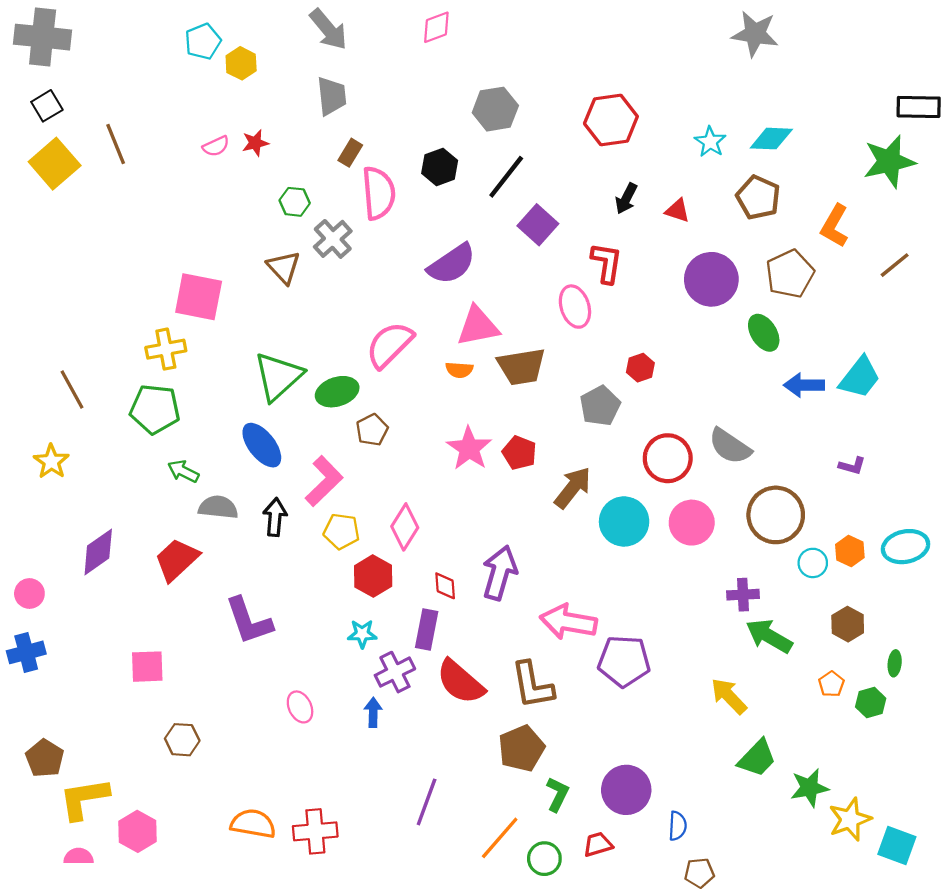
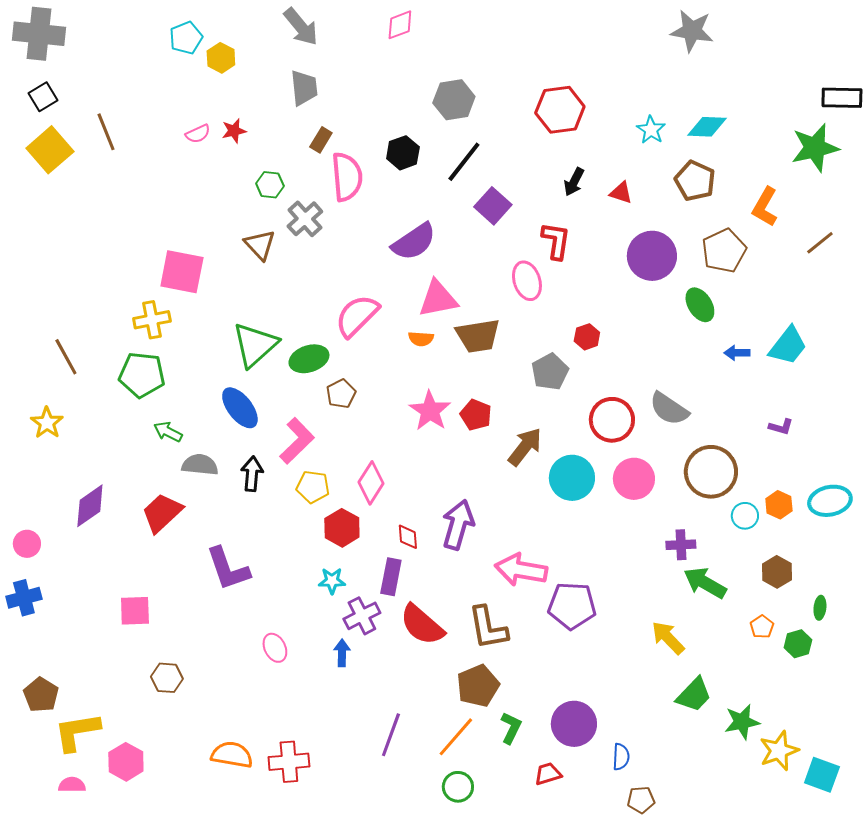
blue arrow: (804, 385) -> (737, 353), size x0.7
orange line: (500, 838) -> (456, 737), moved
green circle: (544, 859) -> (458, 787), moved

